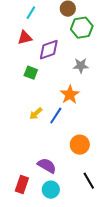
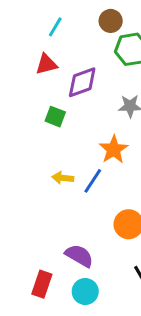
yellow arrow: (36, 114) -> (63, 178), turned 48

